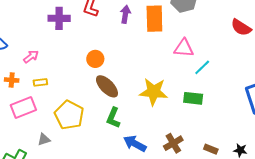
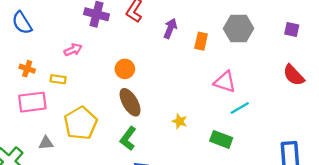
orange rectangle: (154, 19) -> (201, 41), size x0.6
pink arrow: (31, 56) -> (73, 50), moved
yellow star: (154, 92) -> (180, 121), size x0.5

